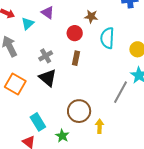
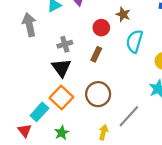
orange square: (15, 84) -> (61, 97), moved
gray line: (120, 92) -> (129, 116), moved
brown circle: (79, 111) -> (98, 94), moved
cyan rectangle: (38, 122) -> (39, 112), turned 60

